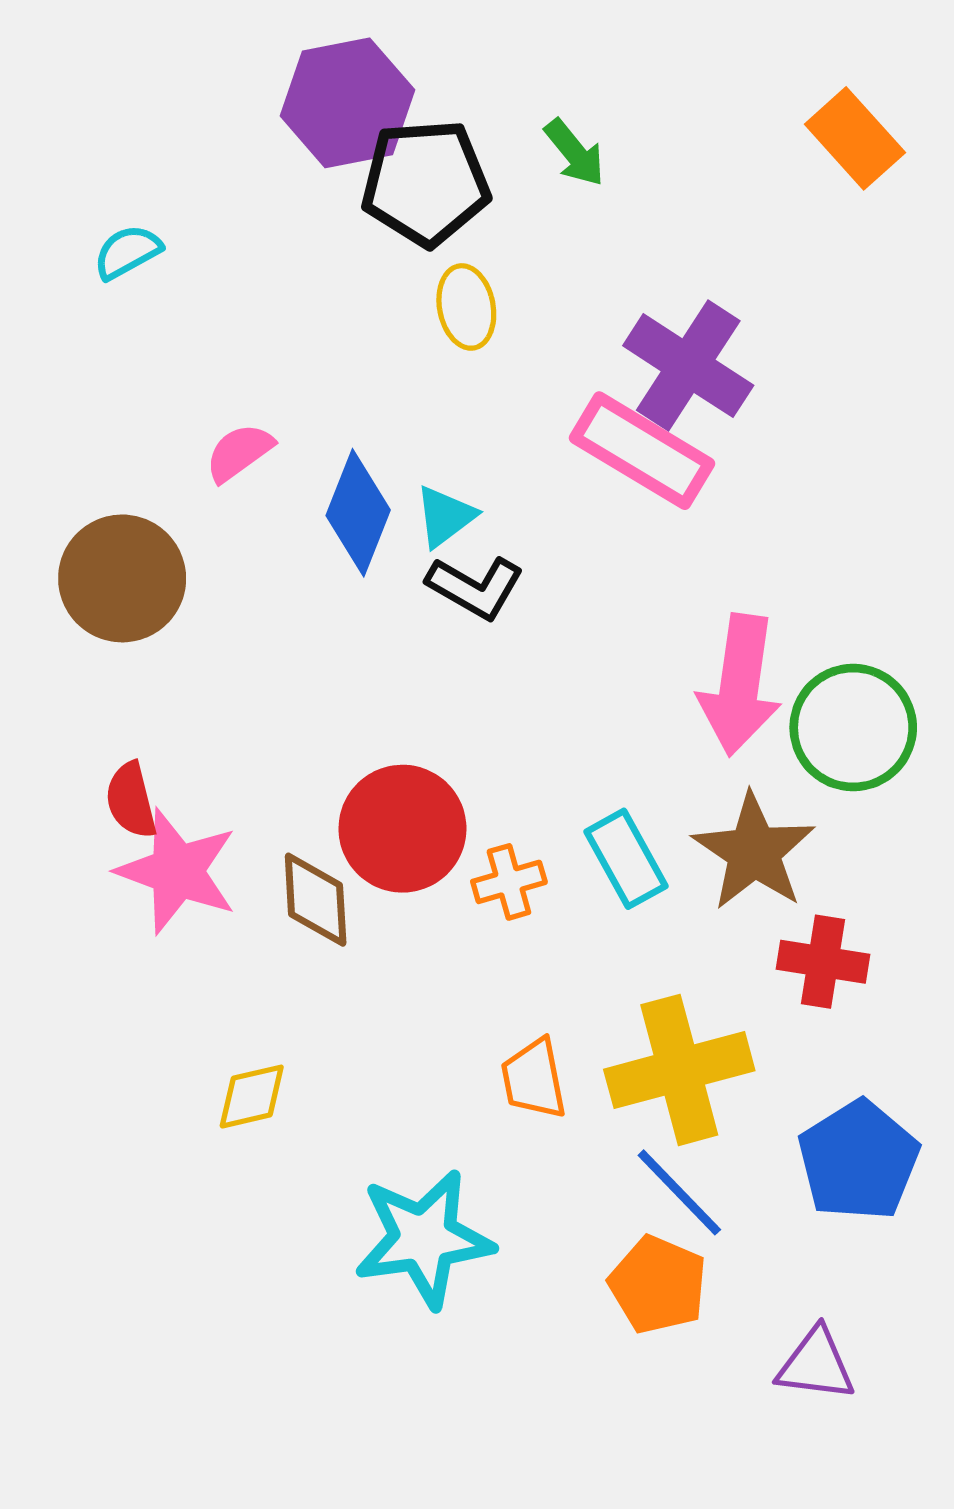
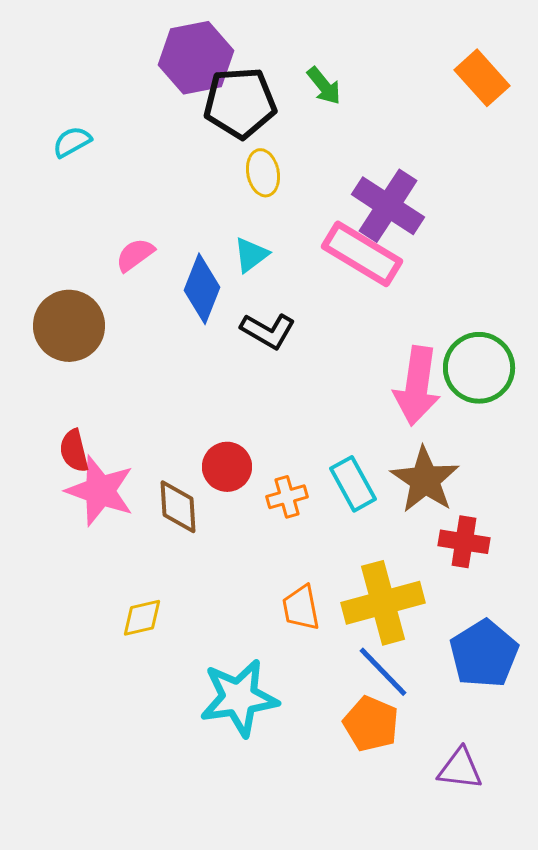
cyan triangle: (445, 516) -> (251, 255), moved
green circle: (853, 728) -> (479, 368), moved
red circle: (402, 829) -> (227, 467), size x0.7

